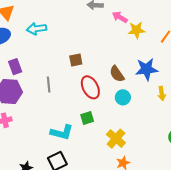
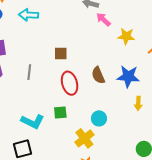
pink arrow: (120, 17) -> (103, 20), moved
cyan circle: (123, 97) -> (99, 118), moved

